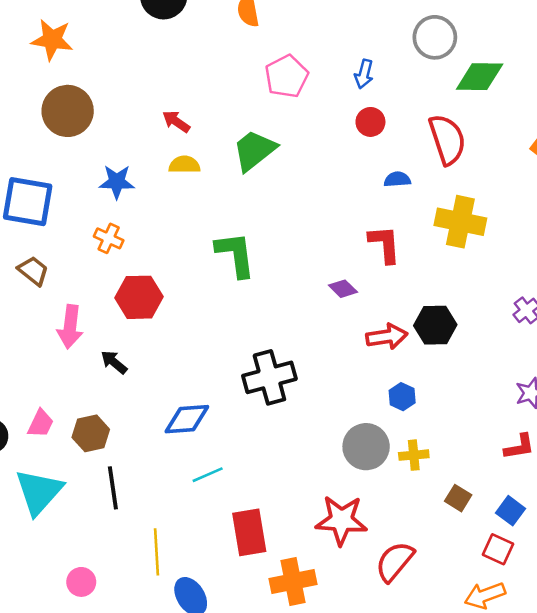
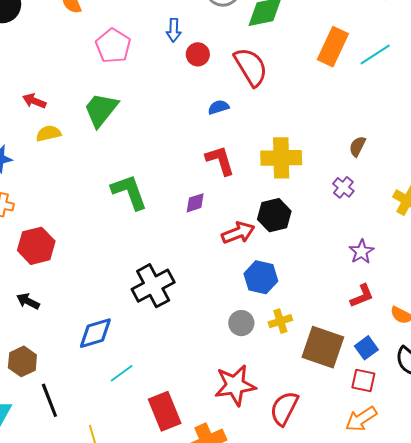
red circle: (370, 122) -> (198, 54), moved
yellow cross: (460, 222) -> (281, 158), moved
green L-shape: (235, 254) -> (129, 192), moved
purple diamond: (343, 289) -> (195, 203), turned -50
blue hexagon: (402, 397) -> (261, 277), size x1.5
gray circle: (366, 447) -> (241, 323), size x0.7
brown square: (458, 498) -> (323, 347), size x2.0
blue square: (511, 511) -> (366, 348), turned 30

